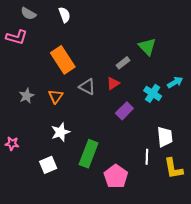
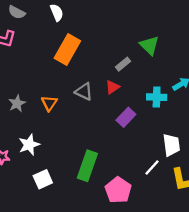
orange rectangle: (63, 60) -> (67, 49), moved, turned 64
cyan cross: (153, 93) -> (157, 97), turned -30
white star: (60, 132) -> (29, 145), moved
white line: (147, 157) -> (152, 168), turned 42

